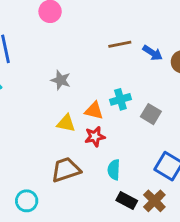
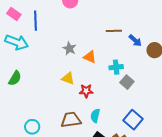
cyan cross: (120, 99) -> (116, 67), moved
orange triangle: (94, 111) -> (90, 57), moved
brown trapezoid: (66, 170) -> (71, 120), moved

